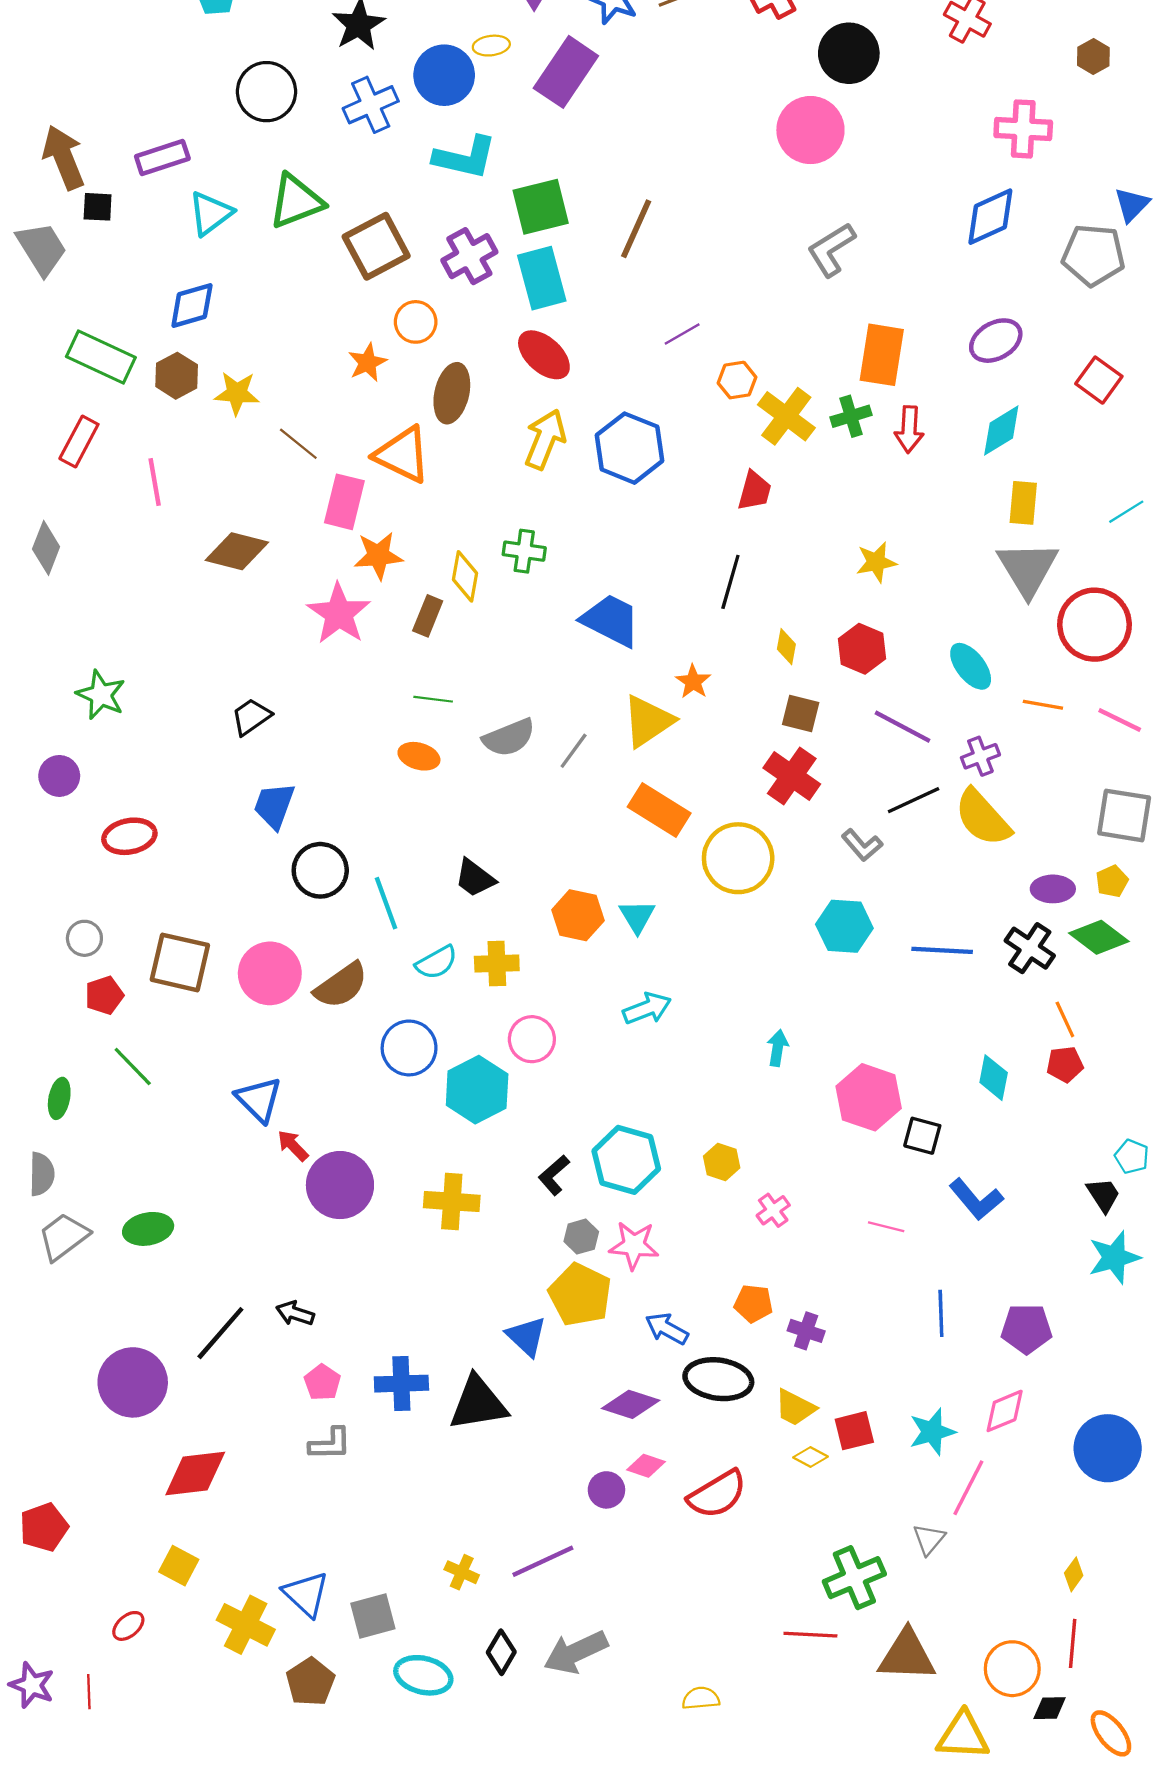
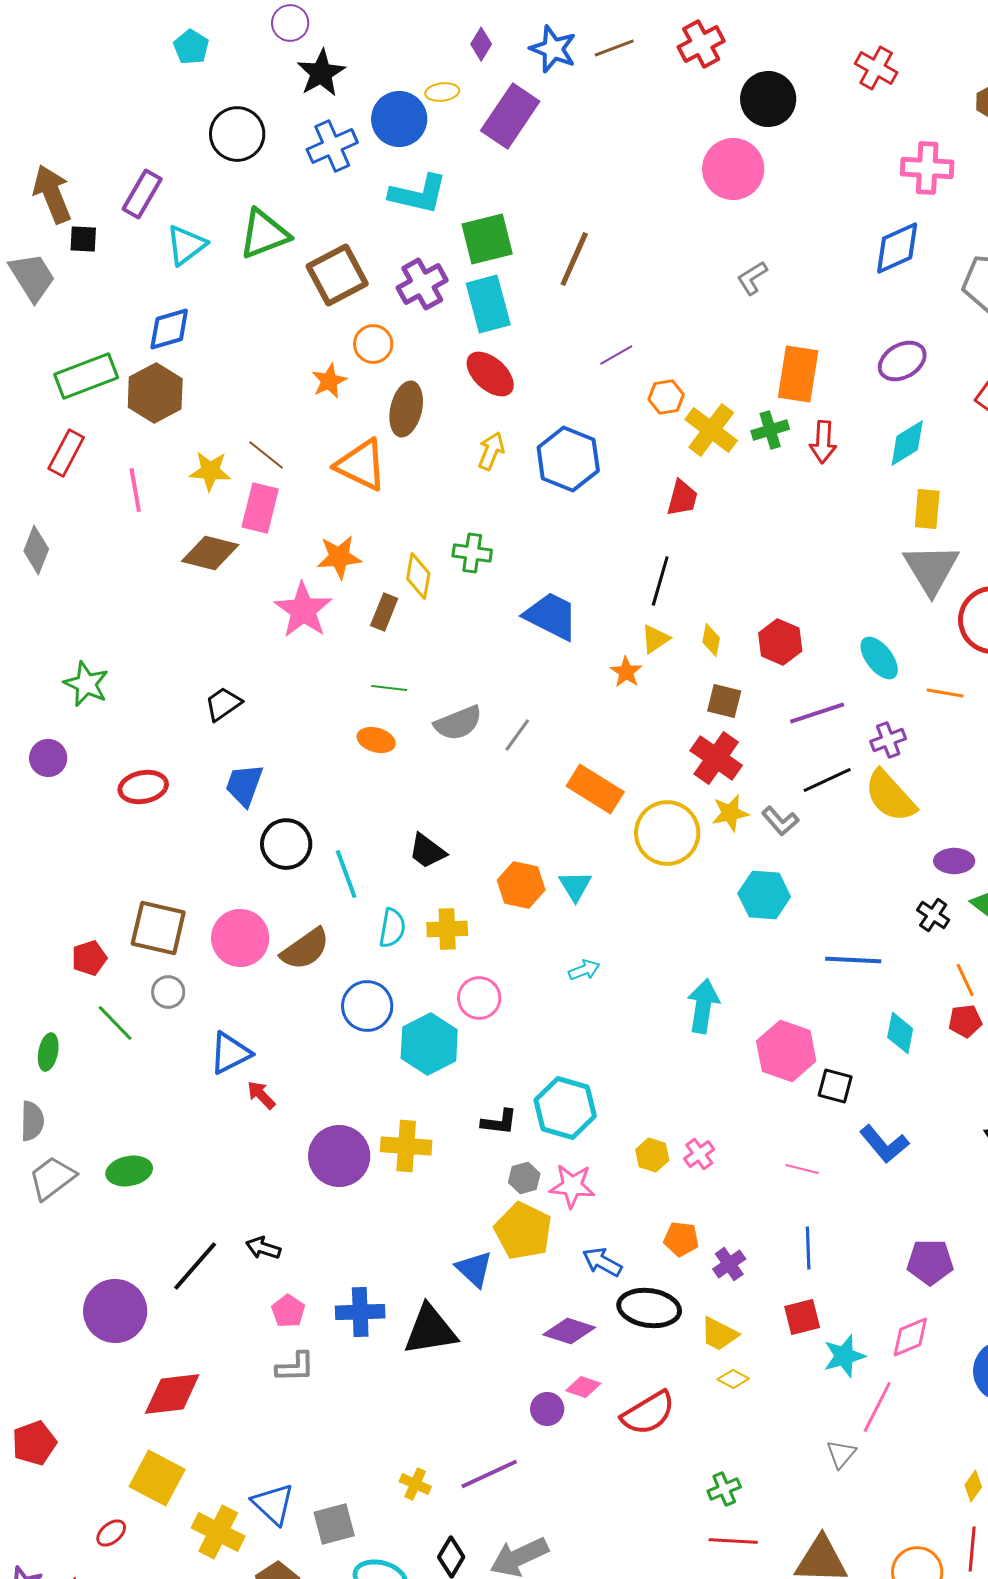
purple rectangle: (162, 157) -> (142, 194), turned -42
gray L-shape: (831, 250) -> (752, 278), size x0.7
green rectangle: (101, 357) -> (86, 376), turned -46
brown hexagon: (177, 376) -> (155, 393), size x1.4
yellow star: (237, 393) -> (210, 471), moved
yellow arrow: (545, 439) -> (491, 451), size x0.7
pink rectangle: (344, 502) -> (260, 508), moved
yellow star: (876, 562) -> (730, 813), moved
yellow triangle: (648, 721) -> (655, 639), moved, size x0.6
purple line: (903, 727) -> (817, 713), turned -46
red ellipse: (129, 836) -> (143, 787), moved
gray circle: (84, 938) -> (168, 992), moved
black cross: (1030, 948) -> (933, 915), size x0.7
blue line: (942, 950) -> (853, 960), moved
cyan semicircle: (436, 962) -> (392, 928), turned -51
cyan arrow: (647, 1008) -> (584, 970), size x0.7
cyan arrow: (778, 1048) -> (703, 1006), size x1.6
blue triangle: (259, 1099) -> (230, 1053), turned 48
yellow hexagon: (722, 1162) -> (652, 1155), moved
black L-shape: (554, 1175) -> (499, 1122), turned -132
purple circle: (340, 1185) -> (339, 1156), moved
blue line: (941, 1313) -> (808, 1248), moved
purple cross: (806, 1331) -> (729, 1264), turned 36
red square: (854, 1431) -> (802, 1317), moved
yellow square: (179, 1566) -> (157, 1478), size x1.5
green cross: (854, 1578) -> (724, 1489), moved, size x0.6

